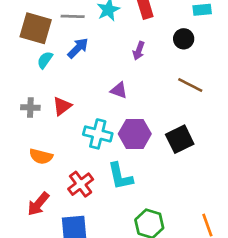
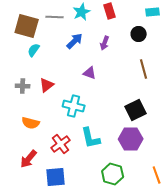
blue arrow: (78, 48) -> (75, 41), moved
brown line: (190, 85) -> (144, 69), turned 48
purple hexagon: (135, 134) -> (131, 139), moved

